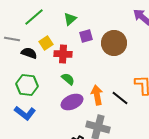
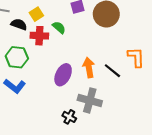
red cross: (63, 54) -> (39, 36), moved
green semicircle: (68, 79) -> (59, 27), moved
purple ellipse: (72, 102) -> (63, 75), turned -40

